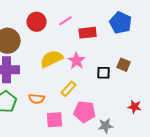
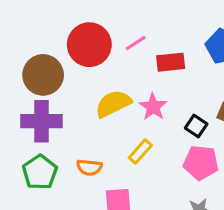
red circle: (37, 22) -> (89, 45), size x1.4
black square: (104, 73) -> (196, 126), turned 32
pink pentagon: (85, 112) -> (201, 163), moved

